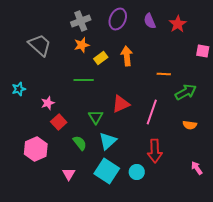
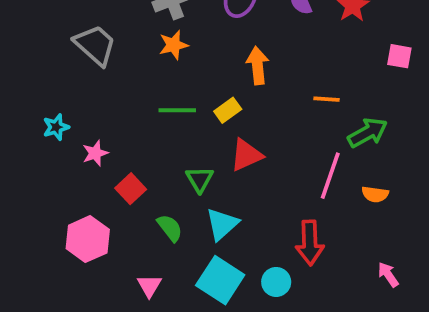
yellow rectangle: (101, 58) -> (228, 110), moved
pink star: (48, 103) -> (95, 153), moved
pink line: (152, 112) -> (330, 176), moved

